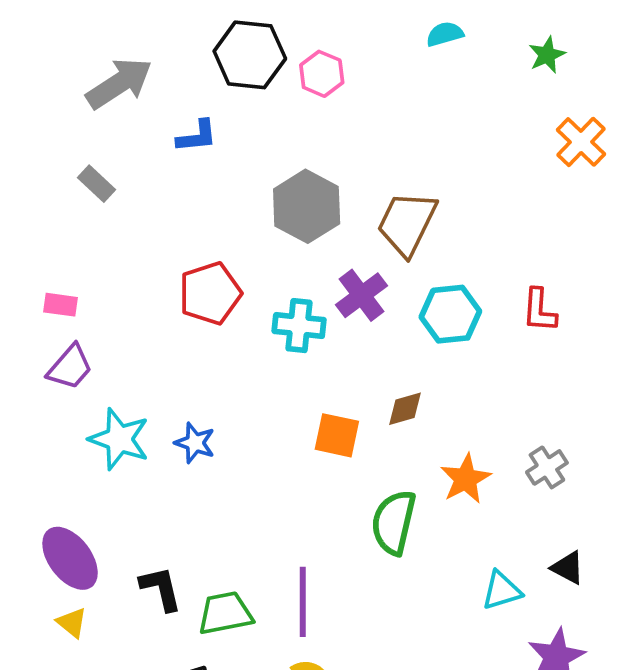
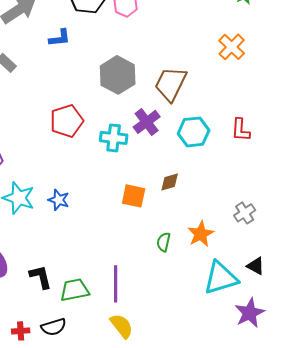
orange cross: (581, 142) -> (232, 47), moved
orange star: (466, 479) -> (201, 234), moved
green semicircle: (394, 522) -> (164, 242), size x0.6
cyan triangle: (502, 590) -> (221, 278), size x1.6

